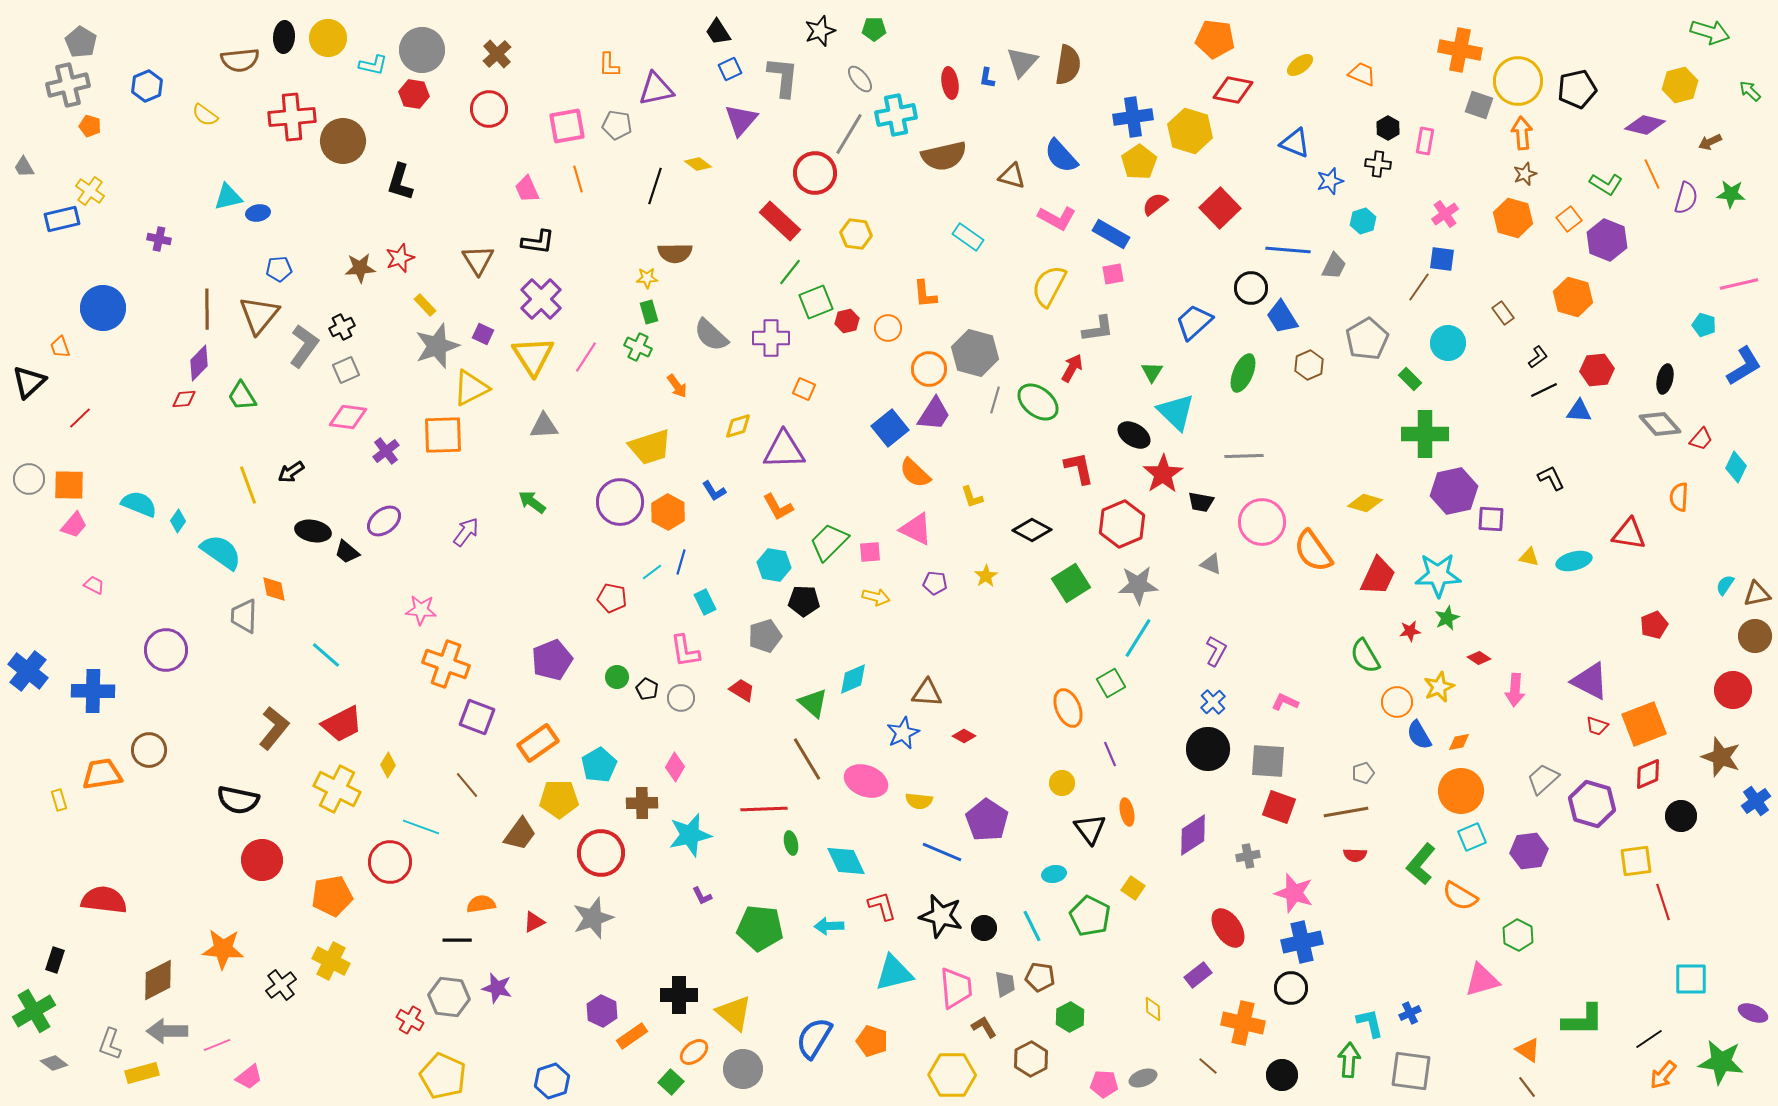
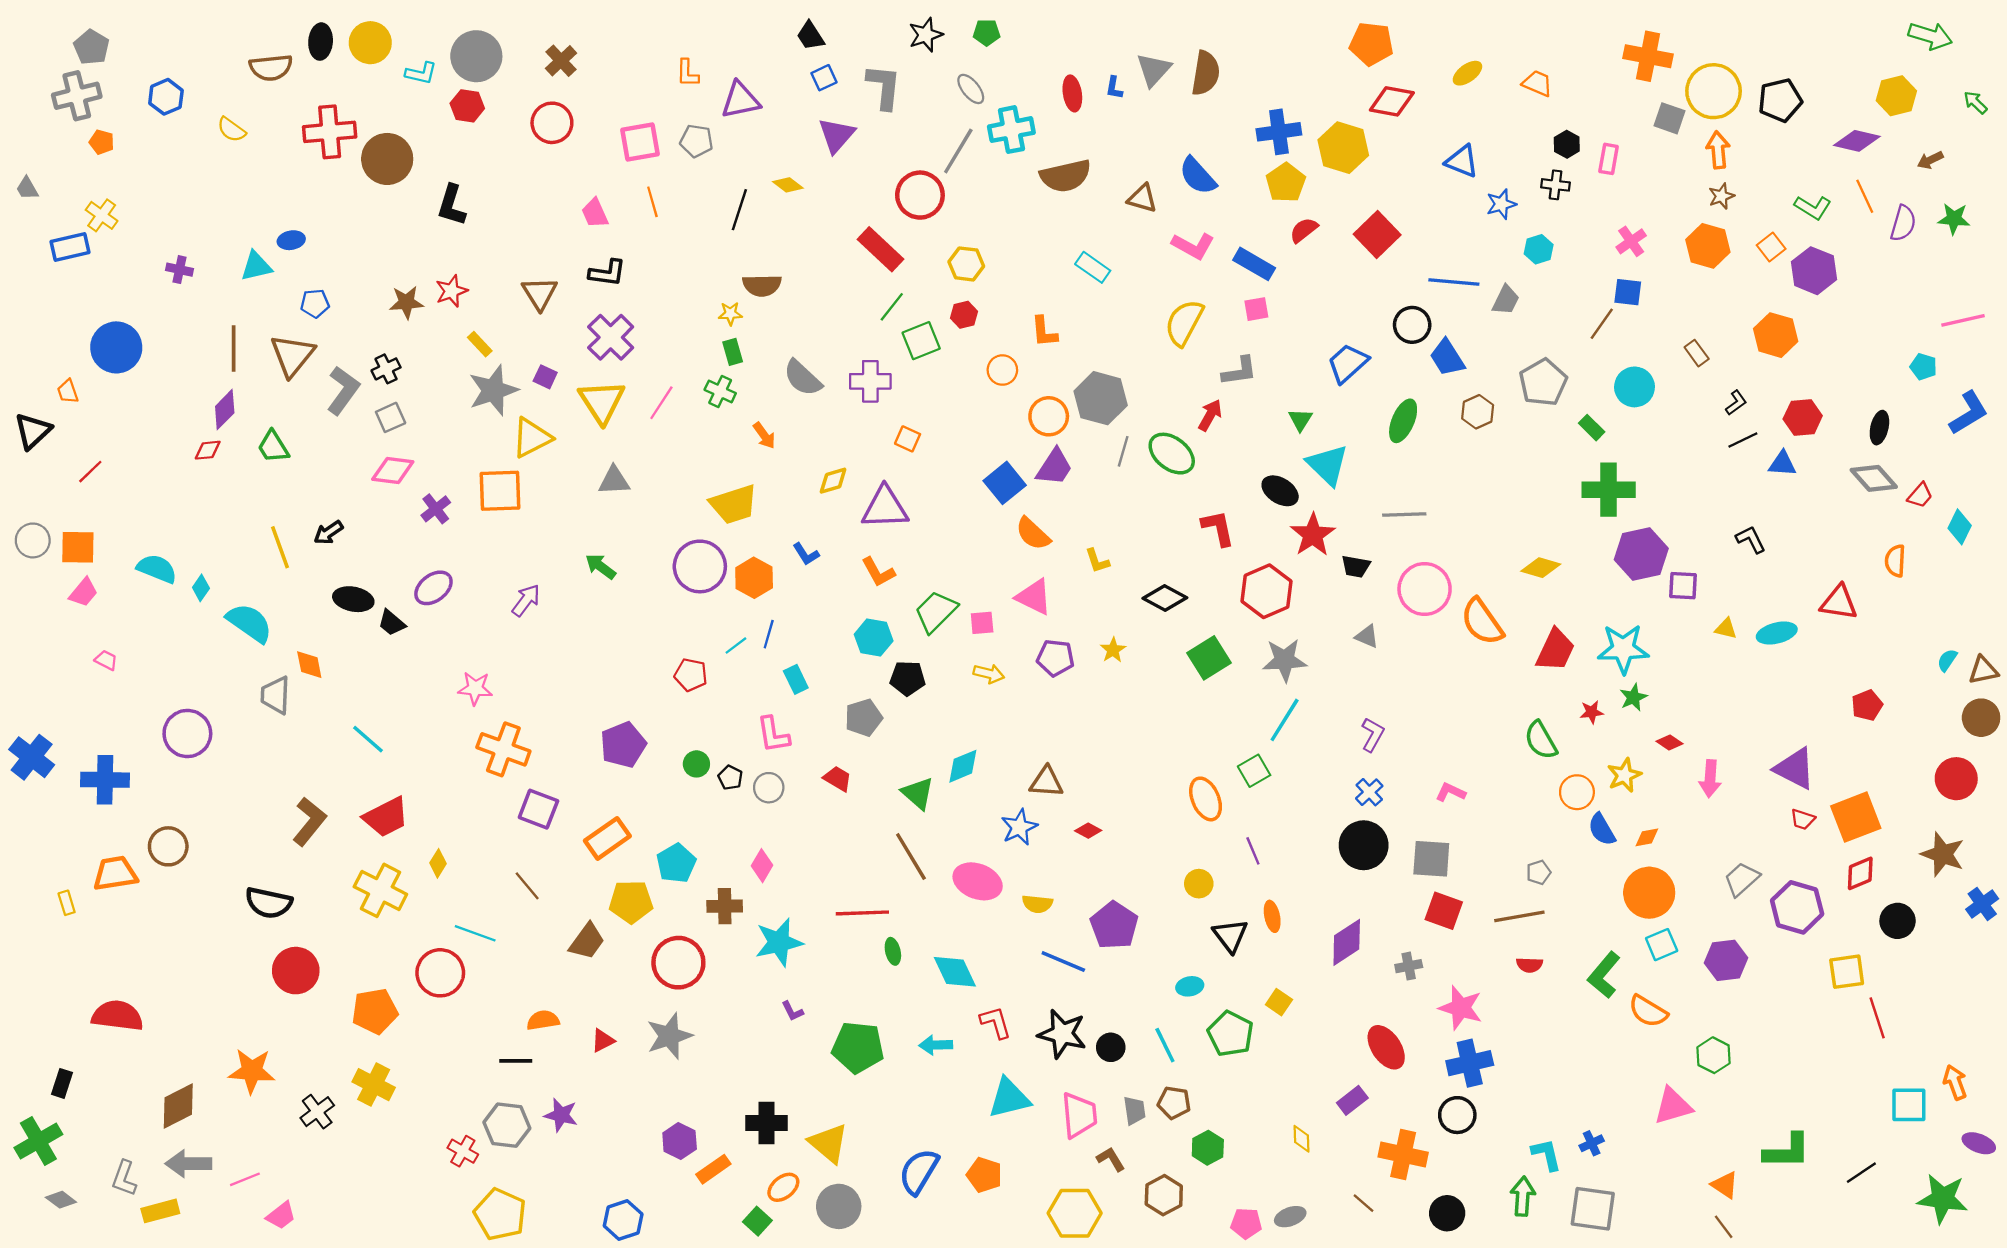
cyan triangle: (228, 197) -> (256, 266), moved
red hexagon: (847, 321) -> (964, 315), moved
purple pentagon: (935, 583) -> (1055, 658), size x1.4
orange arrow: (1663, 1075) -> (1955, 1082), moved, turned 120

